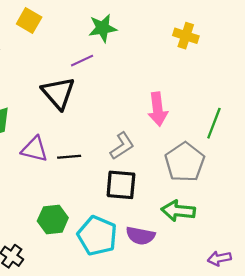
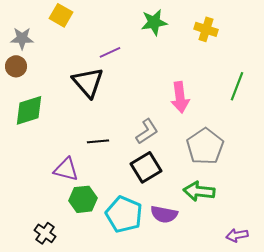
green star: (103, 28) -> (154, 22), moved
green line: (214, 123) -> (237, 86), moved
purple triangle: (34, 149) -> (66, 169), moved
black square: (121, 185) -> (146, 167), turned -36

